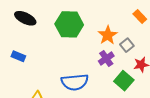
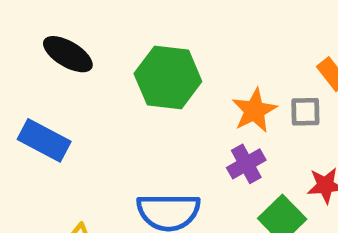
gray square: (127, 45) -> (305, 112), moved, turned 32
blue rectangle: (18, 56) -> (44, 140), size x1.5

